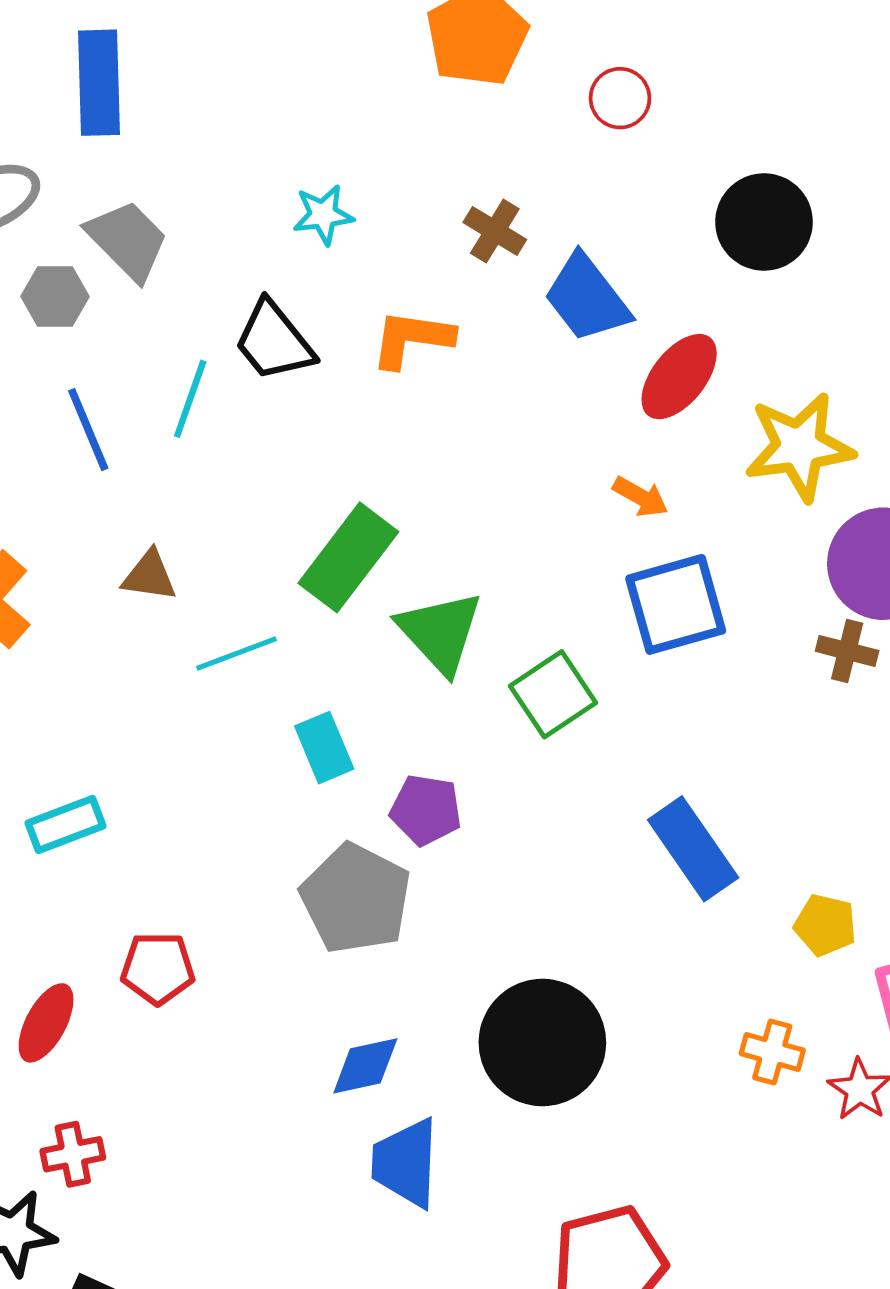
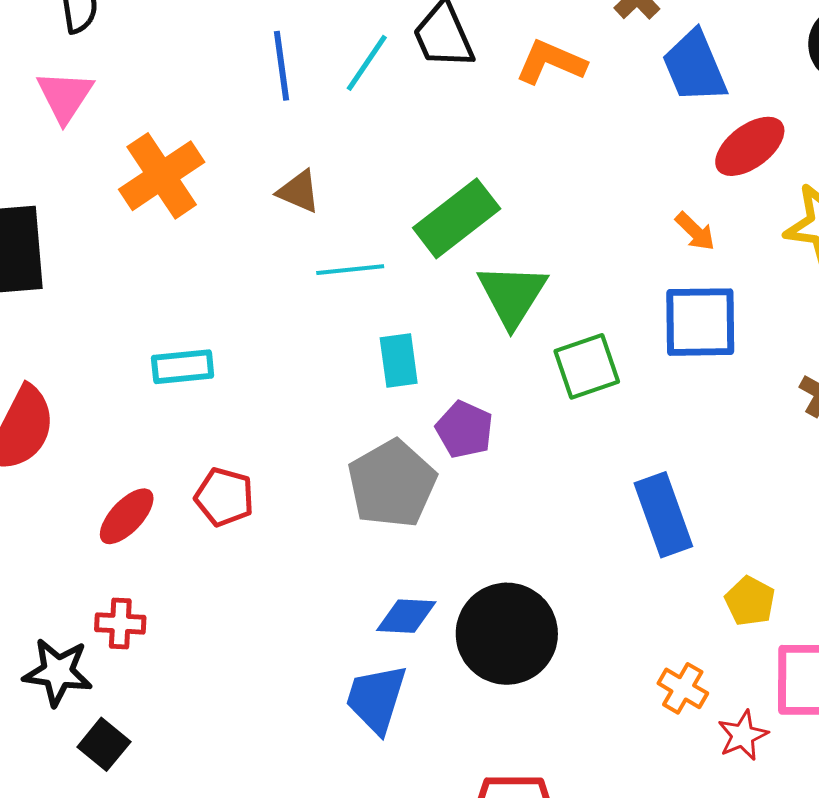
blue diamond: (365, 1066) -> (406, 616), moved

